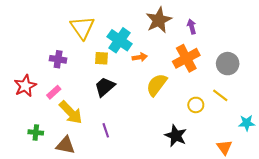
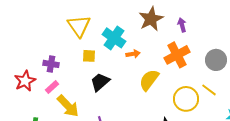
yellow square: (102, 58) -> (89, 56), moved
purple cross: (58, 59) -> (51, 64), moved
yellow circle: (196, 105) -> (186, 99), size x1.6

